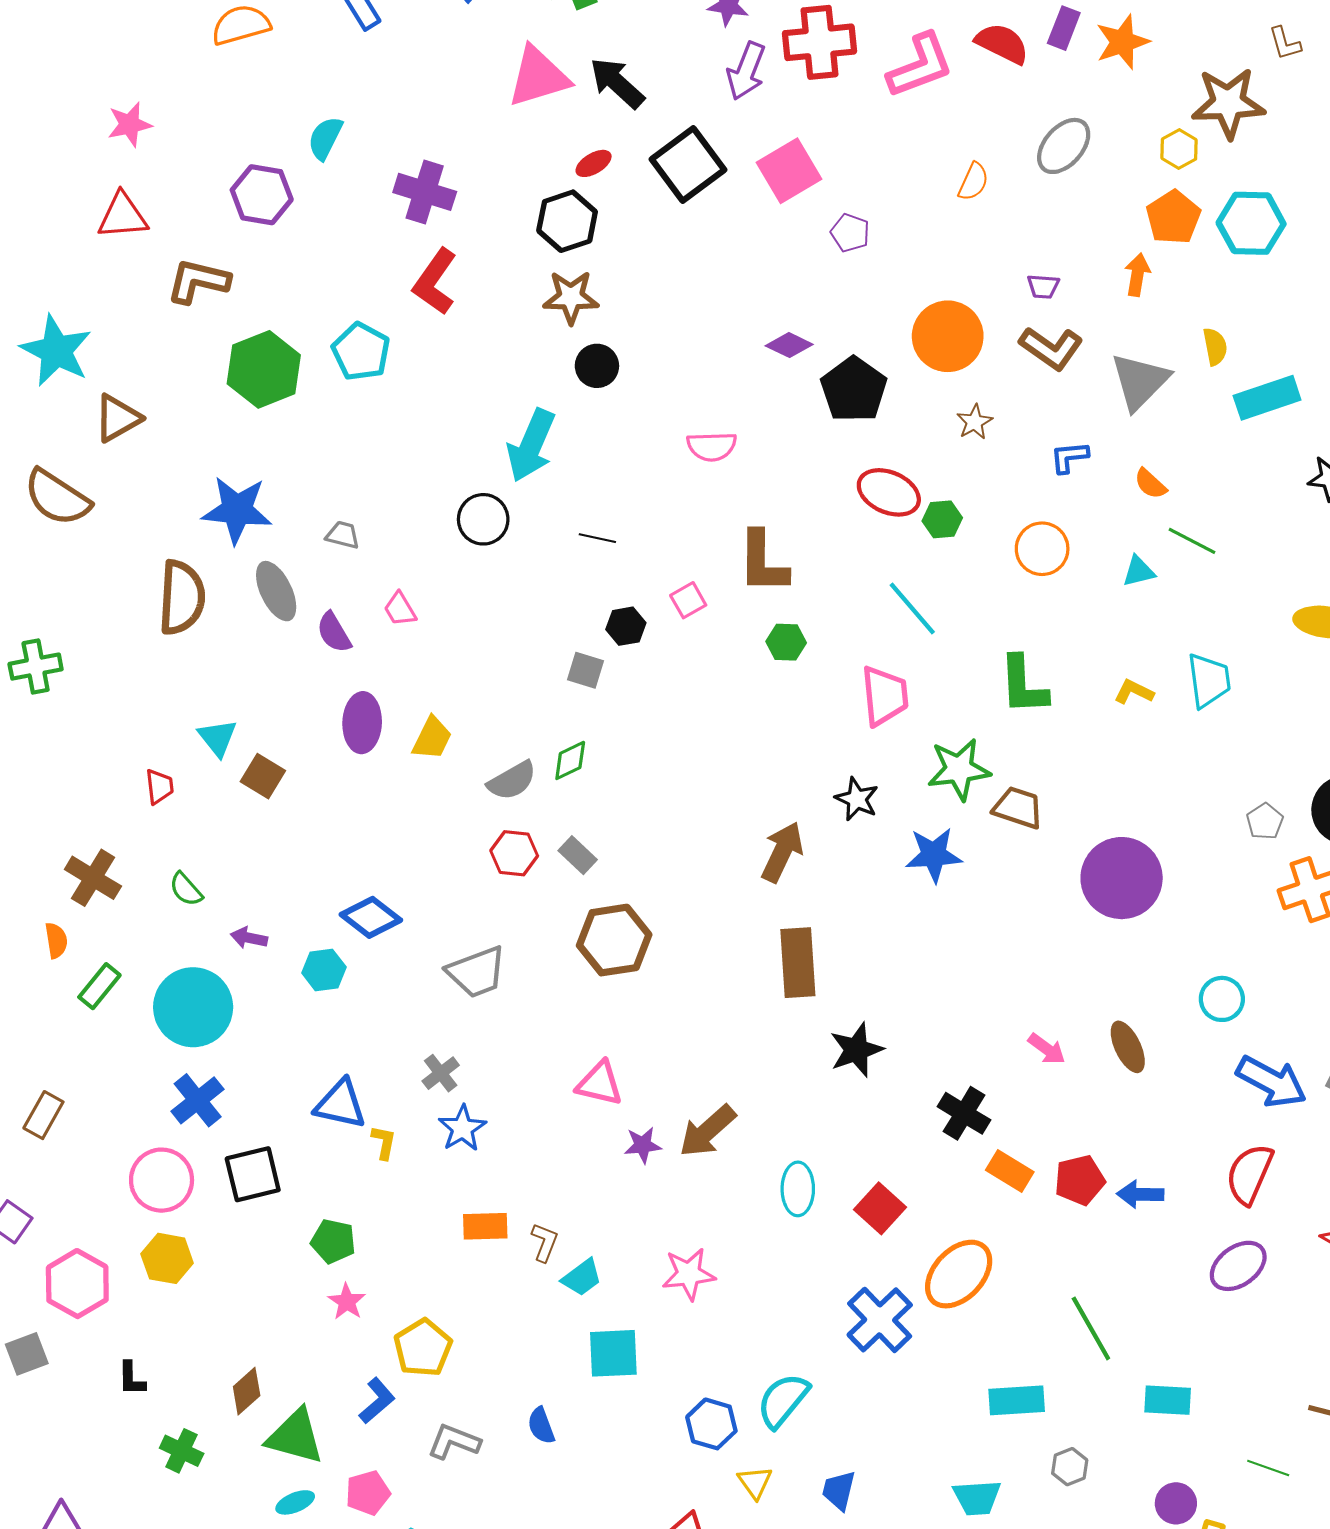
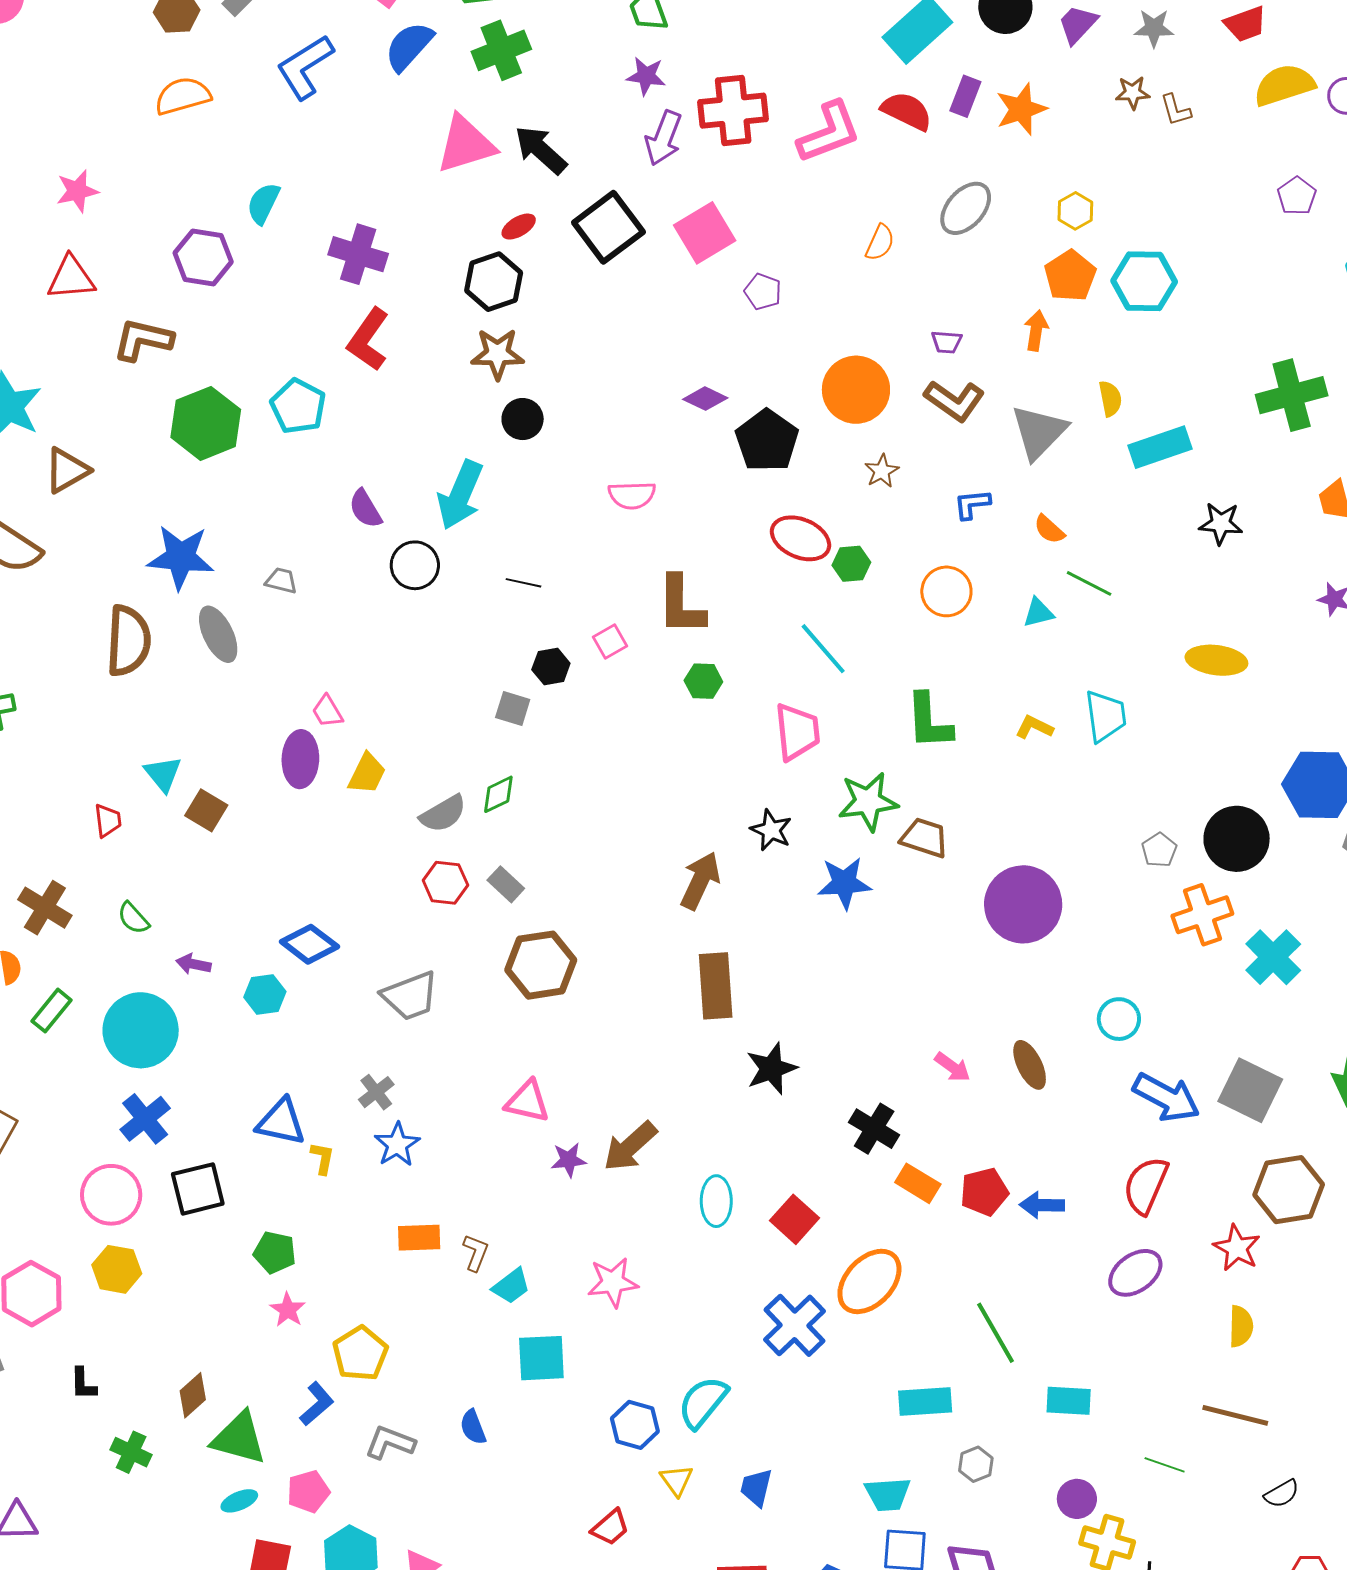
brown star: (1228, 103) -> (1133, 93), moved, size x0.5
pink trapezoid: (400, 609) -> (327, 711), moved
purple semicircle: (334, 632) -> (365, 509), moved

